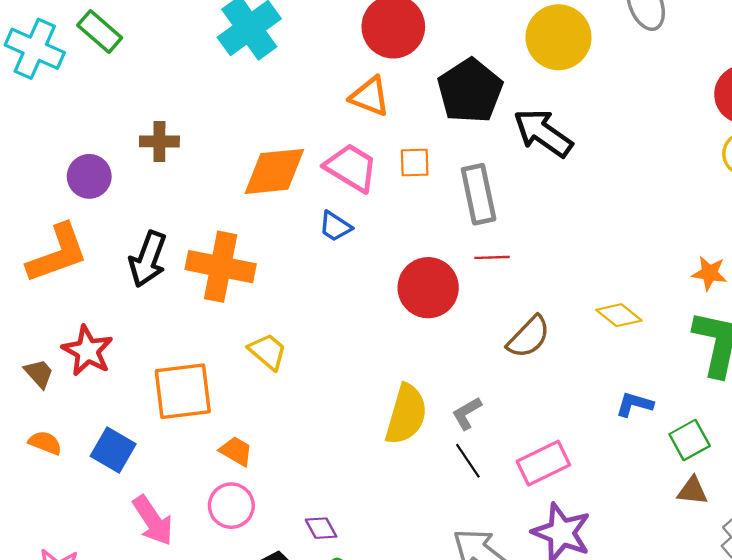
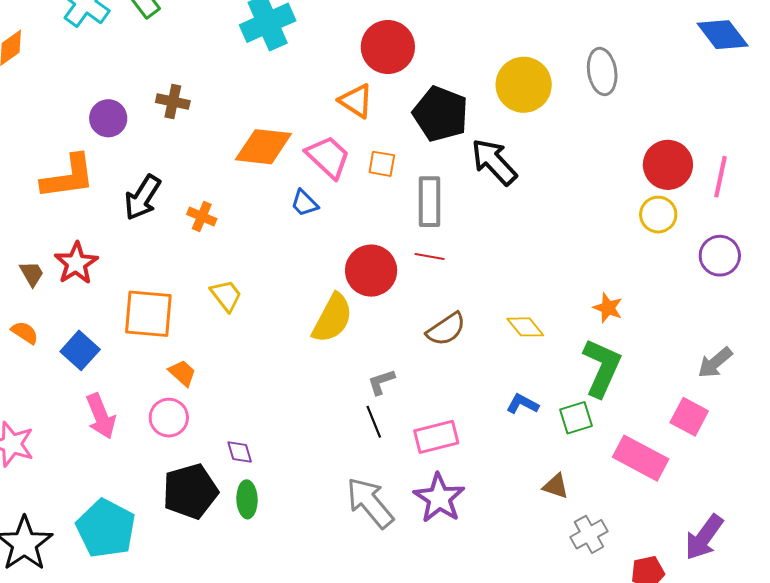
black pentagon: (470, 91) -> (441, 114), turned -30
orange cross: (221, 267) -> (202, 217), size x0.5
yellow semicircle: (406, 414) -> (332, 318), moved
green square: (690, 440) -> (576, 418), moved

